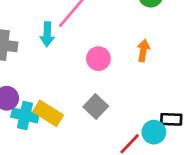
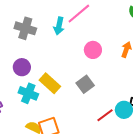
cyan cross: (25, 115) -> (28, 93), moved

